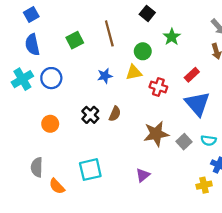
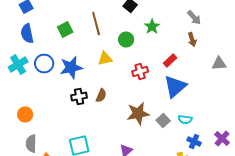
yellow triangle: (134, 72) -> (105, 58), moved
blue star: (105, 76) -> (71, 68), moved, size x1.6
red cross: (158, 87) -> (140, 72), turned -35
blue triangle: (197, 104) -> (175, 86), turned 30
black cross: (90, 115) -> (79, 96), turned 35
orange circle: (50, 124) -> (25, 114), moved

